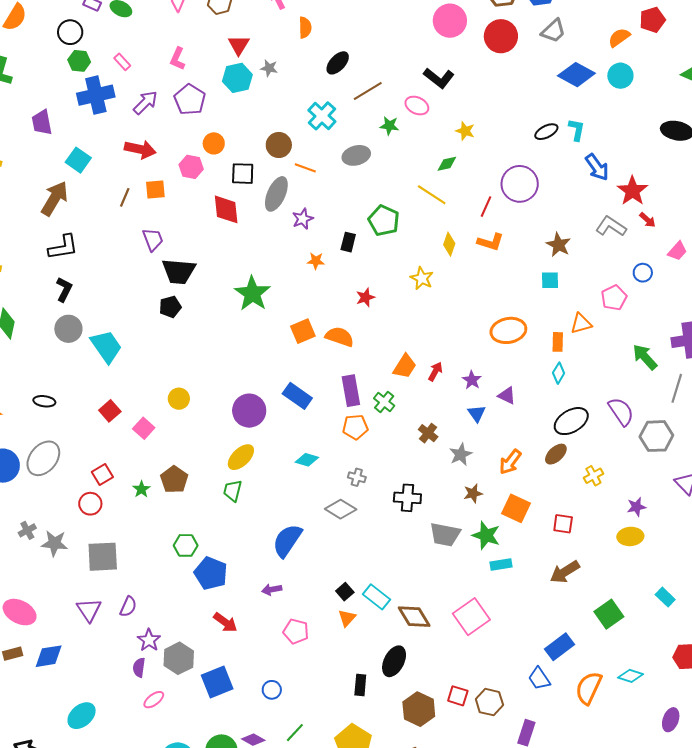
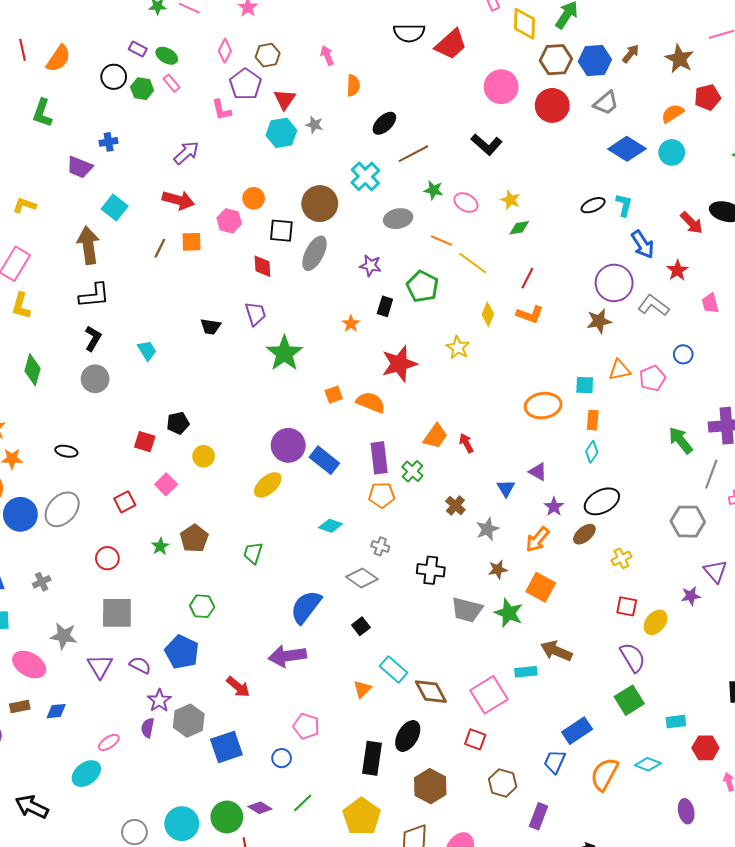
pink L-shape: (178, 59) -> (222, 110), turned -40
green hexagon: (79, 61) -> (142, 89), moved
pink rectangle: (122, 62) -> (172, 83), moved
blue cross: (96, 95) -> (109, 142), moved, size x0.5
purple pentagon: (190, 100) -> (245, 84), moved
pink ellipse: (417, 106) -> (466, 202), moved
purple trapezoid: (42, 122) -> (80, 167), turned -60
brown circle: (279, 145) -> (320, 204), size x1.4
green diamond: (447, 164) -> (519, 228), moved
orange line: (305, 168) -> (442, 241), moved
purple circle: (520, 184) -> (614, 283), moved
red star: (632, 191) -> (677, 270), size x0.7
brown arrow: (55, 198) -> (88, 245), turned -42
red diamond: (226, 209) -> (262, 266), size x0.7
purple star: (303, 219) -> (371, 266), moved, turned 30
red arrow: (647, 220) -> (692, 223), moved, size x1.4
purple trapezoid: (153, 239) -> (255, 314), moved
brown star: (559, 245) -> (599, 321), turned 30
pink trapezoid: (677, 251) -> (710, 303), moved, turned 120
orange star: (316, 261) -> (351, 324), turned 30
black trapezoid: (179, 271) -> (211, 327), size x0.6
cyan square: (550, 280) -> (585, 385), moved
red star: (365, 297) -> (399, 364), size x1.8
black pentagon: (170, 307) -> (178, 423), moved
orange triangle: (581, 324) -> (620, 370), moved
orange square: (303, 331) -> (334, 395), size x0.7
cyan trapezoid: (106, 346) -> (147, 350), moved, size x0.6
red arrow: (435, 371) -> (466, 443), turned -60
purple star: (472, 380) -> (554, 507), moved
red square: (110, 411) -> (145, 442), moved, turned -35
purple circle: (249, 411) -> (288, 445), moved
purple semicircle: (621, 412) -> (633, 657), moved
yellow ellipse: (241, 457) -> (268, 485), moved
red square: (102, 474) -> (125, 502), moved
purple star: (636, 507) -> (691, 596), moved
red square: (563, 524) -> (627, 606), moved
yellow ellipse: (630, 536) -> (656, 622), turned -50
gray star: (54, 543) -> (64, 636), moved
cyan rectangle: (501, 565) -> (526, 672), moved
brown arrow: (565, 572) -> (556, 651), moved, turned 52
blue pentagon: (211, 573) -> (182, 652), moved
purple arrow: (272, 590) -> (287, 656), size x1.8
black square: (345, 592) -> (361, 626), moved
cyan rectangle: (665, 597) -> (676, 722), moved, turned -54
purple semicircle: (128, 607) -> (140, 665), turned -90
pink pentagon: (296, 631) -> (306, 726), moved
blue diamond: (49, 656) -> (56, 711), size x0.7
blue trapezoid: (539, 678) -> (555, 762), turned 55
black rectangle: (360, 685) -> (372, 758), size x1.5
red square: (458, 696) -> (475, 739), moved
pink ellipse: (154, 700) -> (109, 742), moved
purple ellipse: (671, 720) -> (686, 811), turned -35

